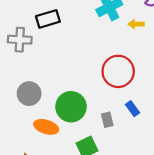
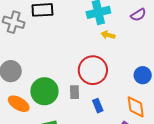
yellow arrow: (136, 24) -> (108, 35), moved
gray rectangle: (107, 120) -> (74, 92), moved

